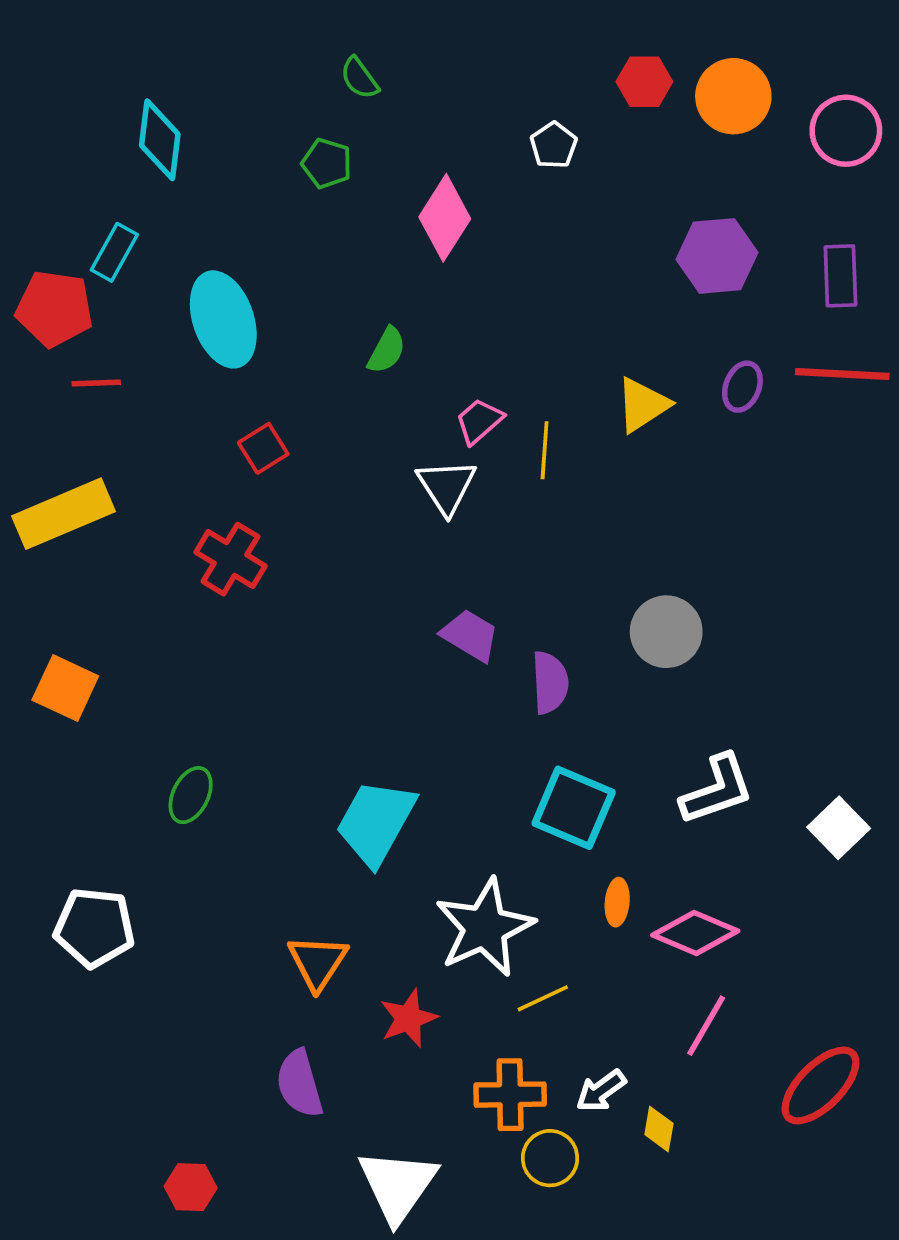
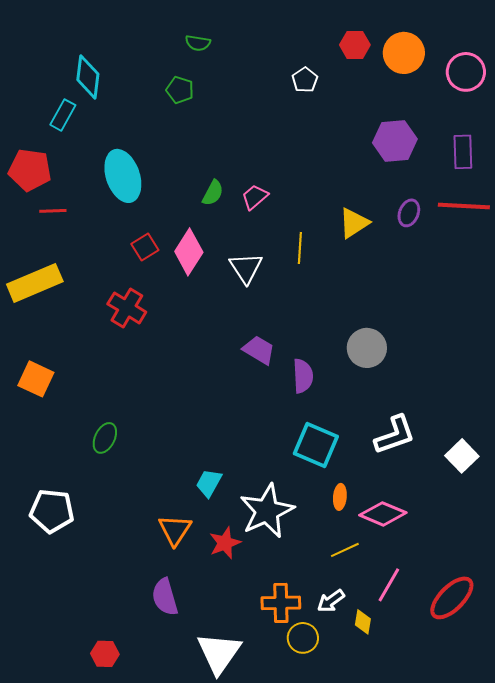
green semicircle: (359, 78) -> (198, 43), turned -45
pink diamond: (445, 218) -> (189, 252), moved
cyan rectangle: (114, 252) -> (63, 115), moved
pink trapezoid: (479, 421) -> (255, 197), moved
cyan trapezoid: (376, 822) -> (209, 483), moved, size x0.6
yellow line: (543, 998) -> (345, 550), moved
red star: (408, 1018) -> (225, 543), moved
pink line: (706, 1026) -> (389, 585), moved

